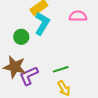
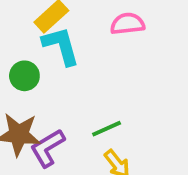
cyan L-shape: (42, 24) -> (61, 46), turned -40

